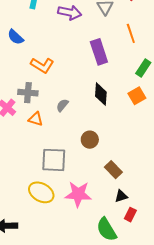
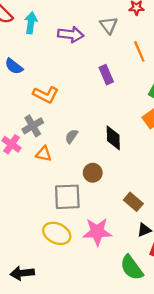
purple rectangle: (99, 52) -> (106, 75), size x0.7
gray cross: (28, 93) -> (33, 126), turned -30
black diamond: (101, 94) -> (113, 138), moved
brown circle: (90, 140) -> (93, 173), moved

